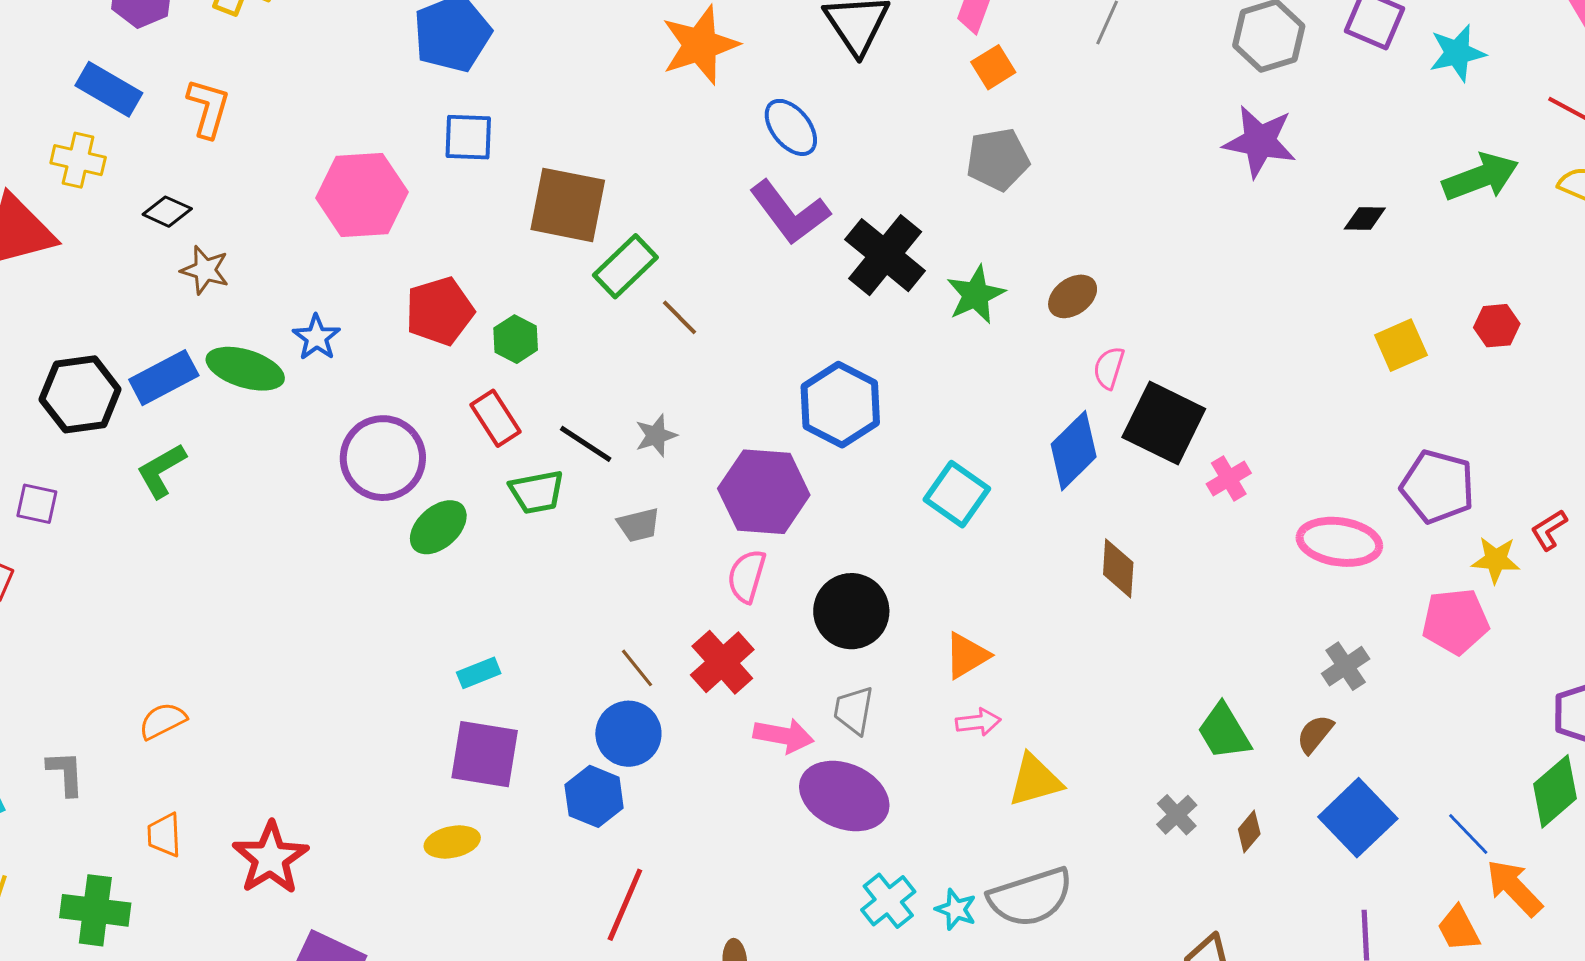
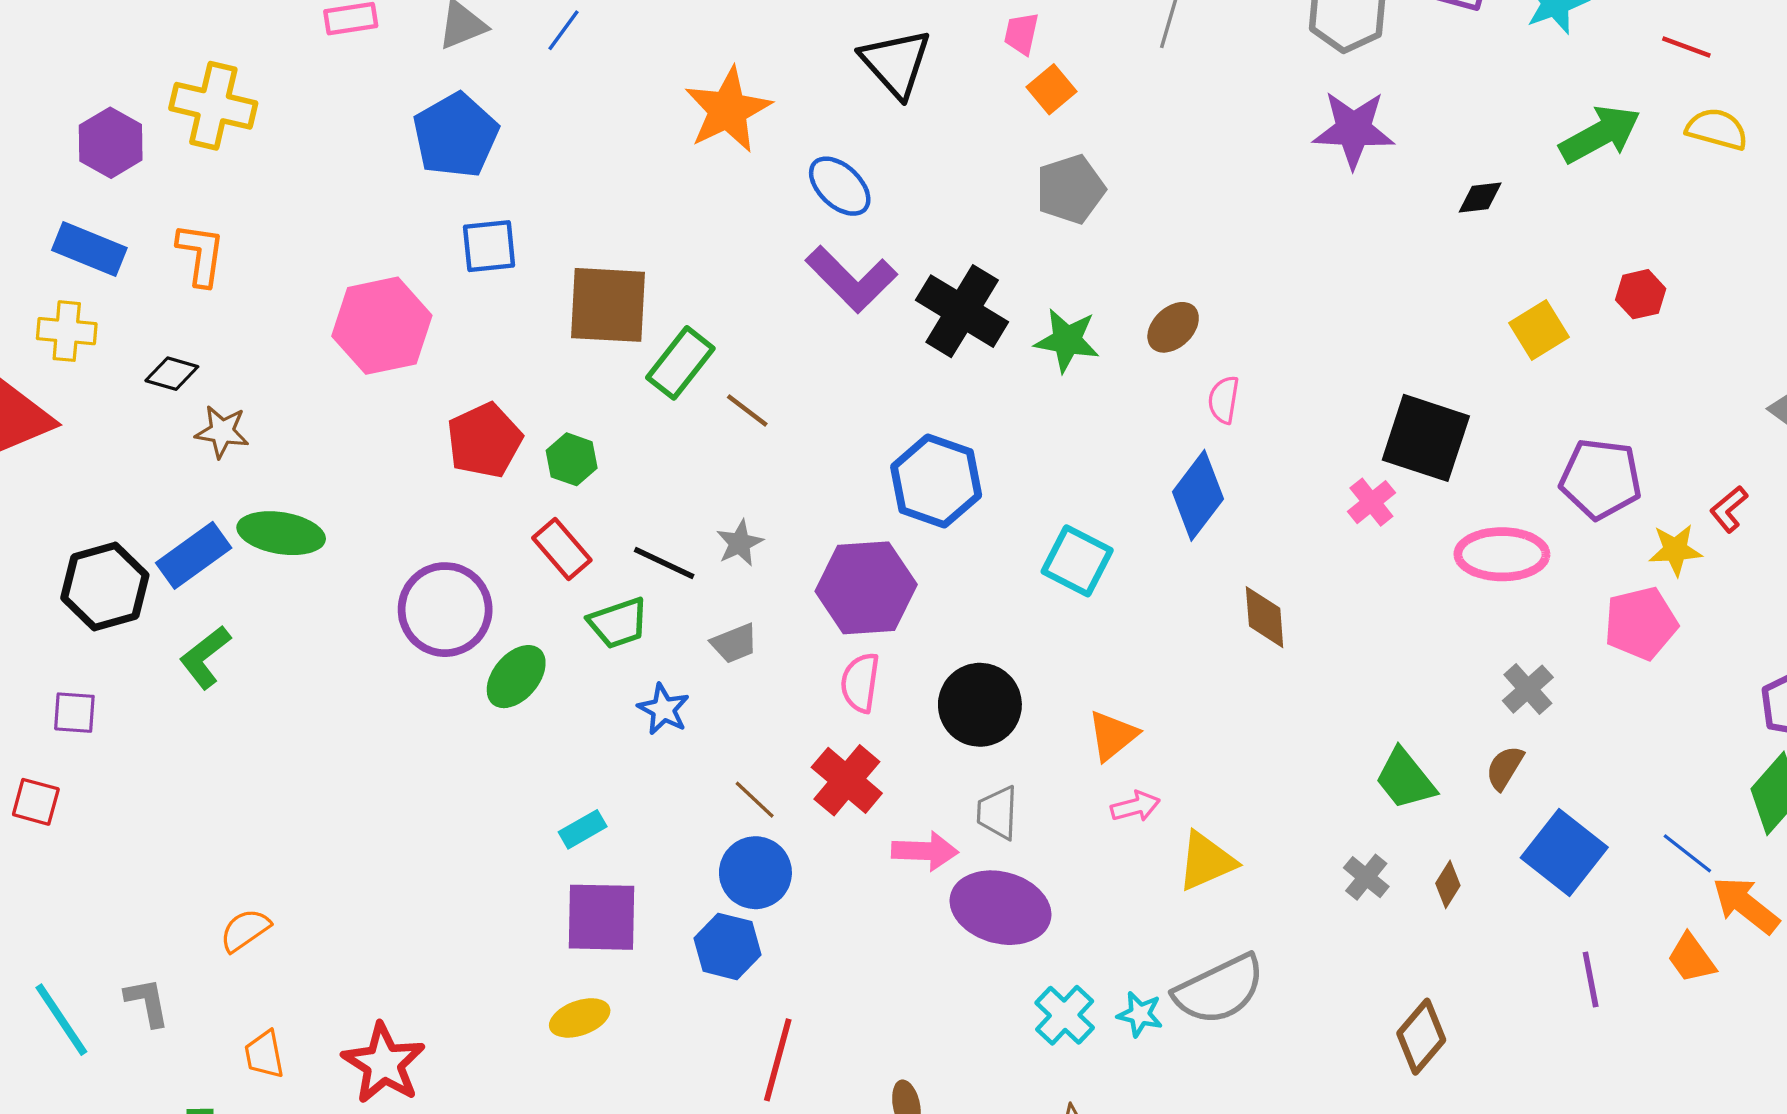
green star: (976, 295) -> (1067, 340), turned -30
blue star: (316, 337) -> (663, 709), moved
black square: (1164, 423) -> (1426, 438), moved

